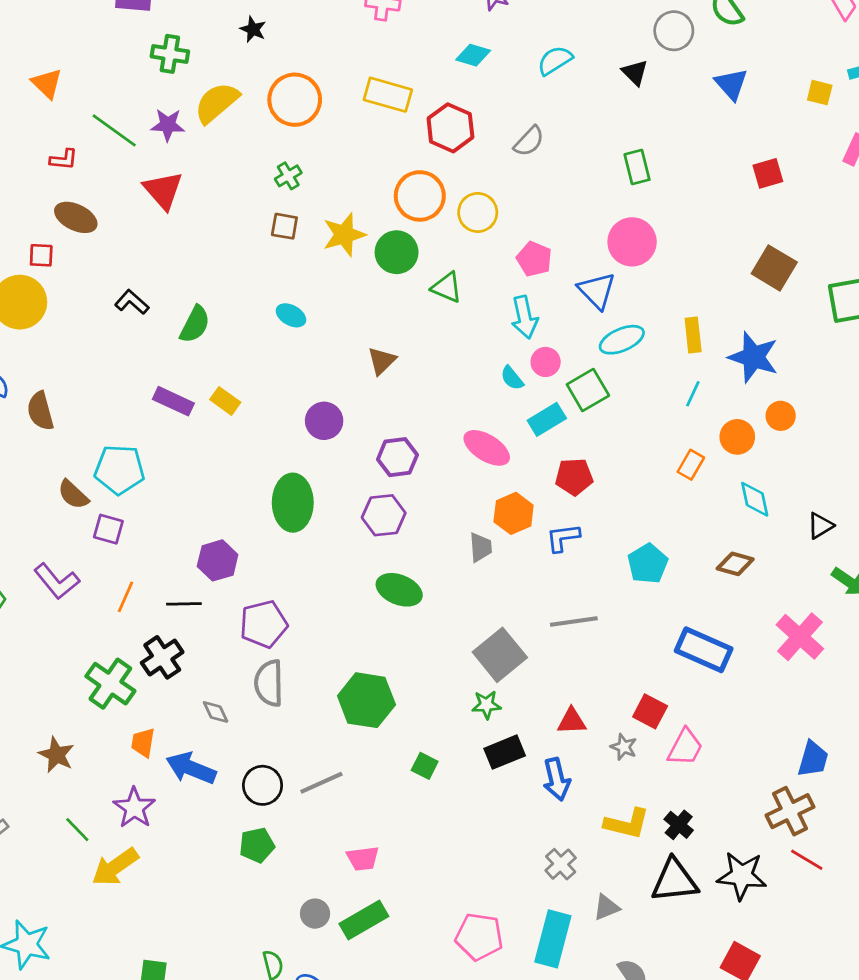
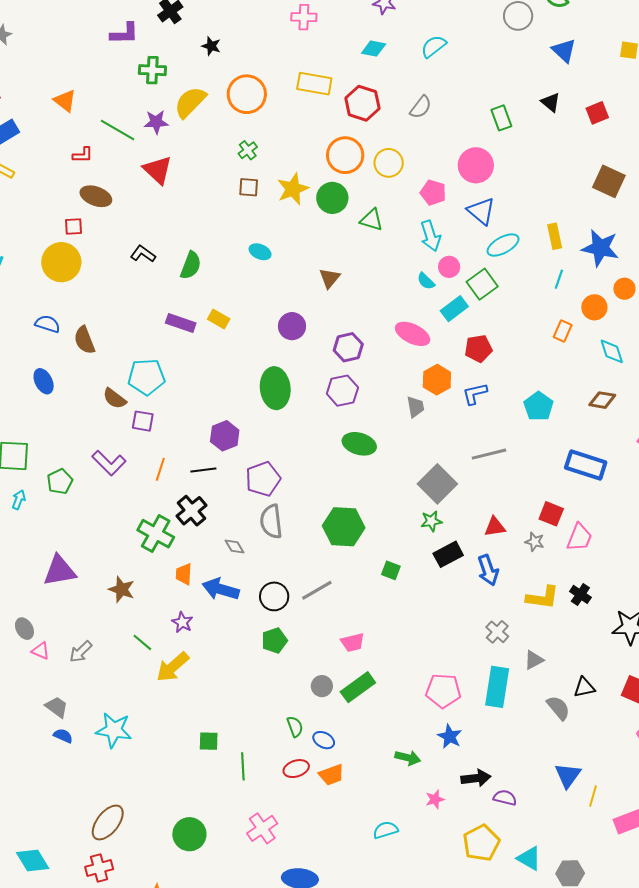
black triangle: (635, 73) -> (551, 102), moved
pink circle: (632, 242) -> (476, 165), moved
purple star: (134, 808) -> (182, 622), size x0.7
black triangle: (675, 881) -> (584, 687), moved, size x0.6

